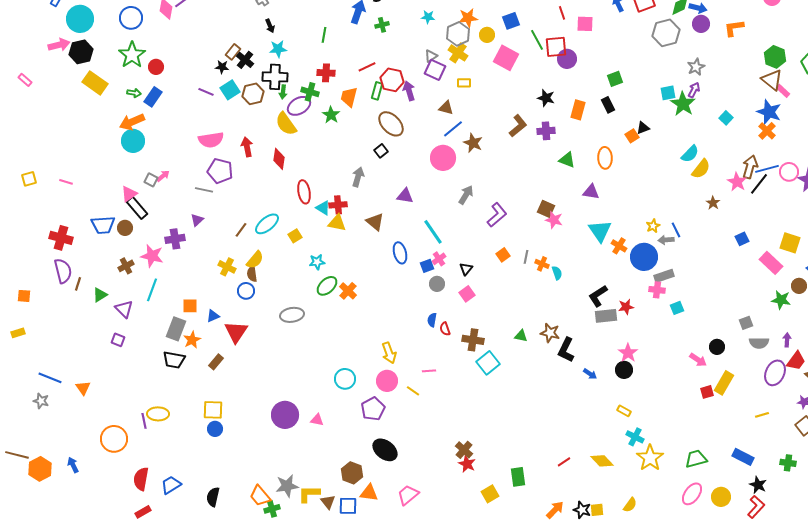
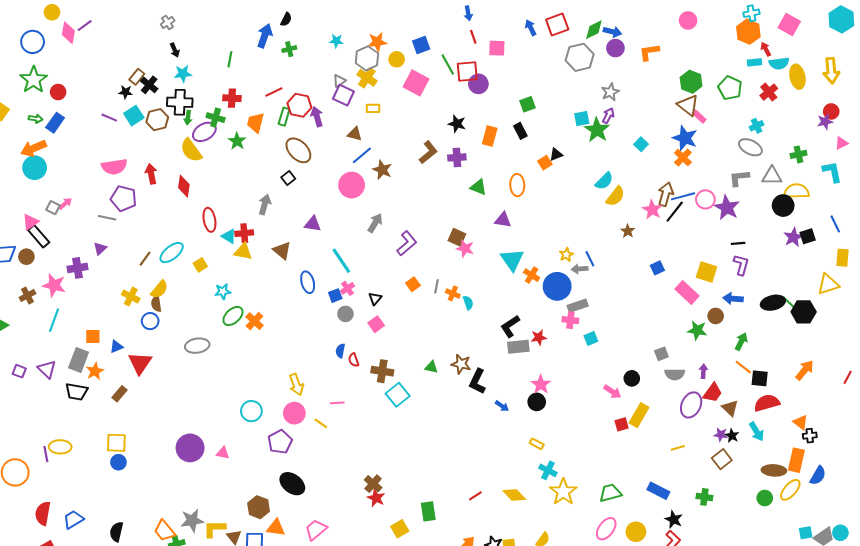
purple triangle: (124, 309) -> (47, 369), moved

